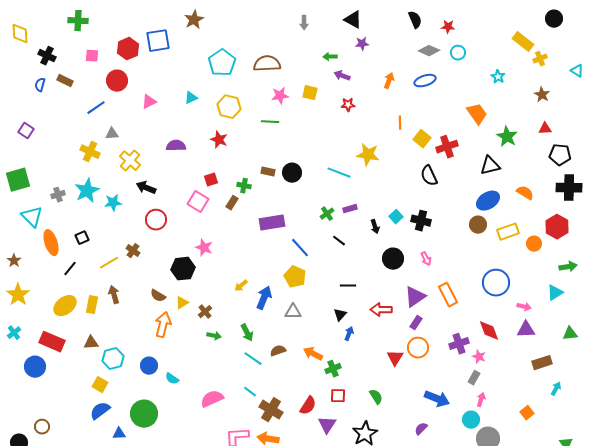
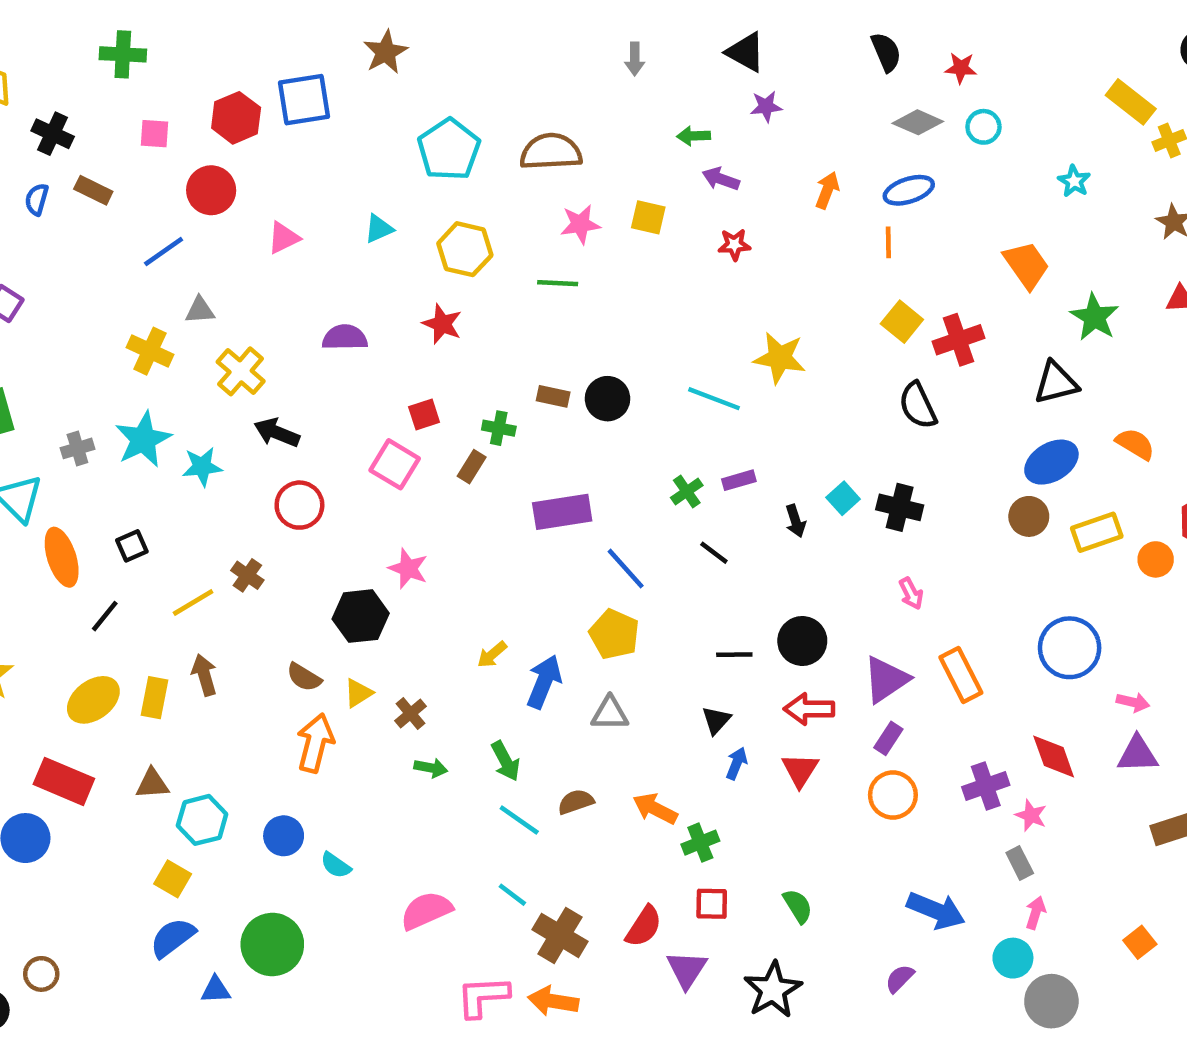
orange line: (400, 123) -> (888, 242), moved
black circle: (393, 259) -> (802, 641), moved
red triangle: (395, 358) -> (800, 770), moved
gray rectangle: (474, 378) -> (1020, 863), turned -56

